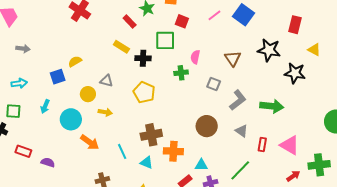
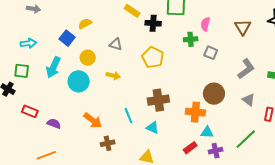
blue square: (58, 77) -> (67, 38), turned -35
gray square: (214, 84) -> (211, 53), moved
yellow circle: (88, 94) -> (88, 58), moved
cyan arrow: (45, 106) -> (53, 67), size x1.5
orange arrow: (90, 142) -> (93, 120), moved
orange cross: (173, 151) -> (195, 112), moved

